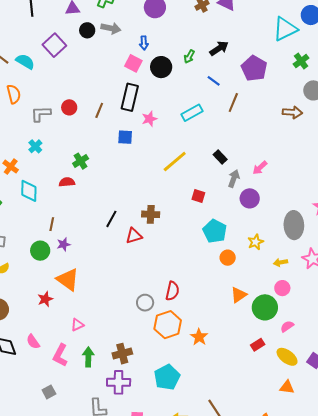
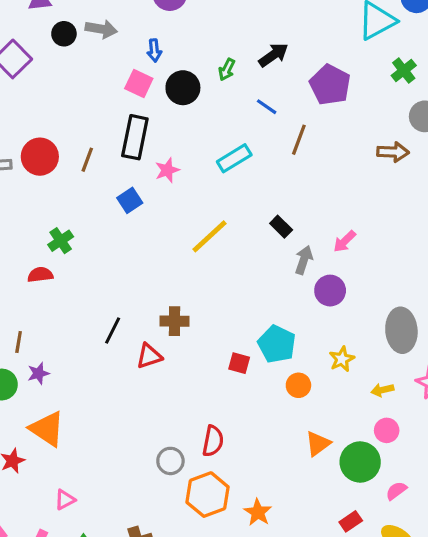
red circle: (69, 107) -> (40, 157), size x1.5
blue square: (125, 137) -> (130, 200), turned -35
red square: (198, 196) -> (239, 363), moved

